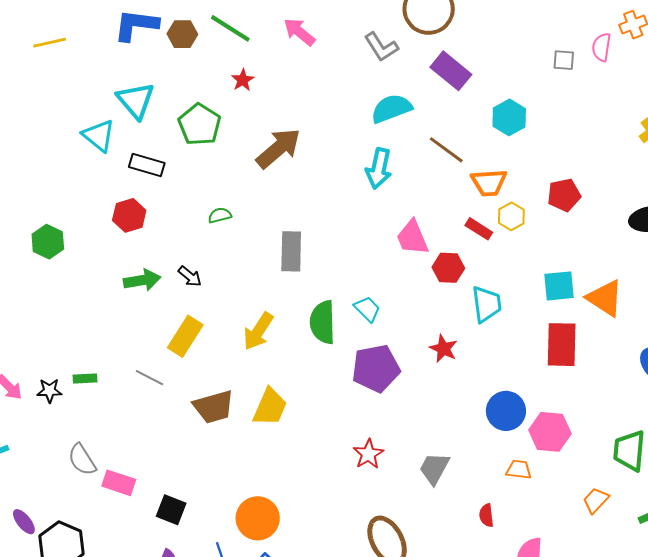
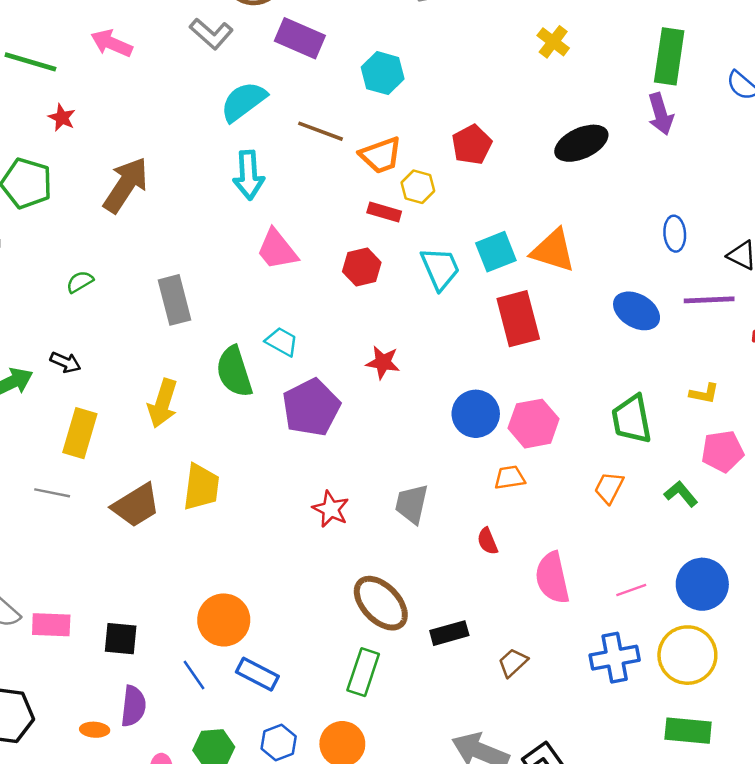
pink trapezoid: (412, 238) -> (277, 250), moved
cyan trapezoid: (487, 304) -> (440, 268), moved

